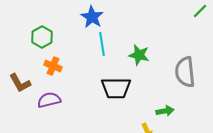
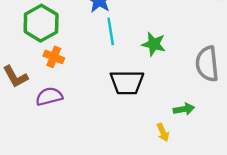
green hexagon: (42, 37) -> (41, 23), size x1.4

